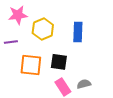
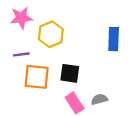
blue rectangle: (78, 32) -> (114, 39), moved
purple line: (11, 42) -> (21, 54), moved

